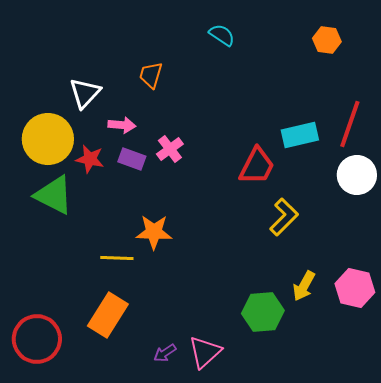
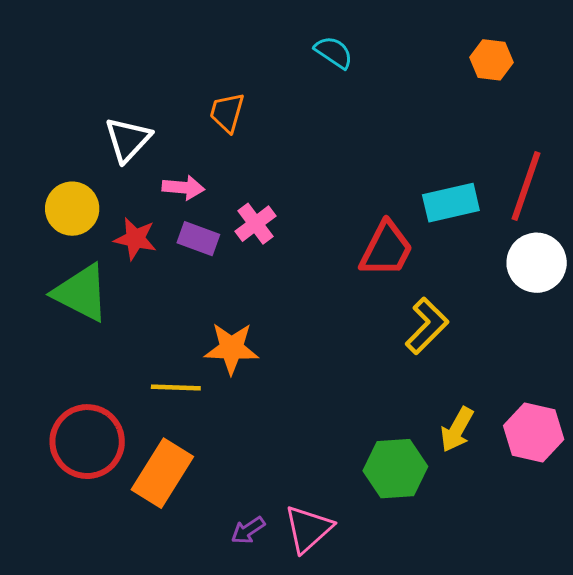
yellow circle: (48, 139) -> (72, 209), size x0.7
red circle: (37, 339) -> (87, 442), moved

